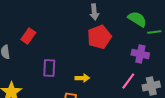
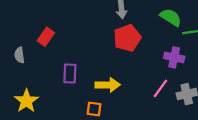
yellow arrow: (82, 78) -> (108, 85), size x1.5

